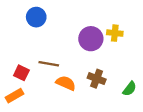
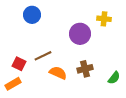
yellow cross: (115, 33) -> (104, 19), moved
brown line: (49, 64) -> (43, 56), turned -36
brown cross: (97, 79) -> (85, 69), turned -35

